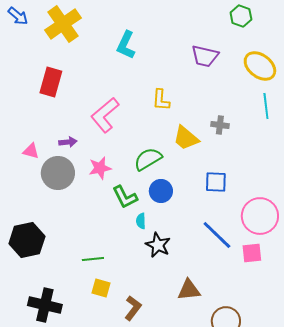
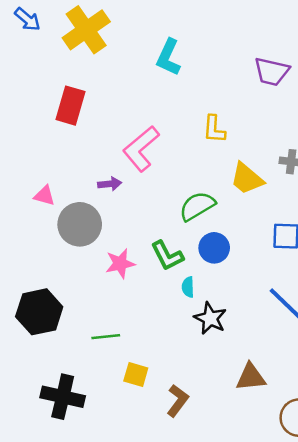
purple arrow: (68, 142) -> (110, 184), moved
pink star: (100, 168) -> (120, 264), moved
green line: (93, 259) -> (106, 337), moved

